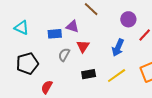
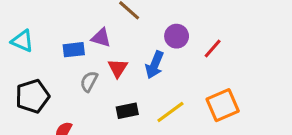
purple circle: (128, 19) -> (177, 36), moved
blue arrow: (118, 48) -> (155, 65), moved

